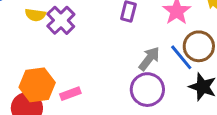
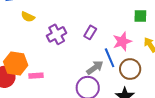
purple cross: (61, 20) -> (57, 34), moved
blue line: (181, 57) -> (110, 58), moved

